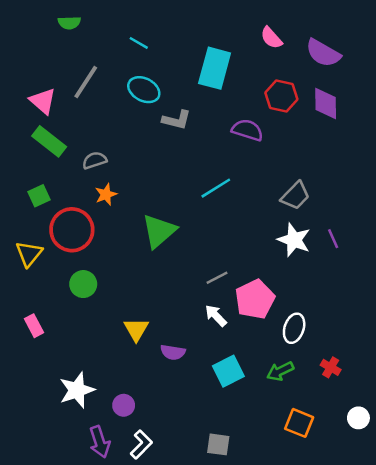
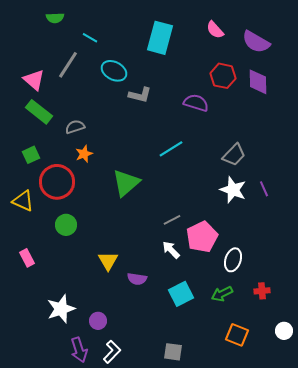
cyan line: (139, 43) -> (90, 38), moved
cyan rectangle: (215, 68) -> (160, 38), moved
yellow triangle: (29, 254) -> (23, 201), turned -45
red cross: (331, 367) -> (262, 291), turned -35

